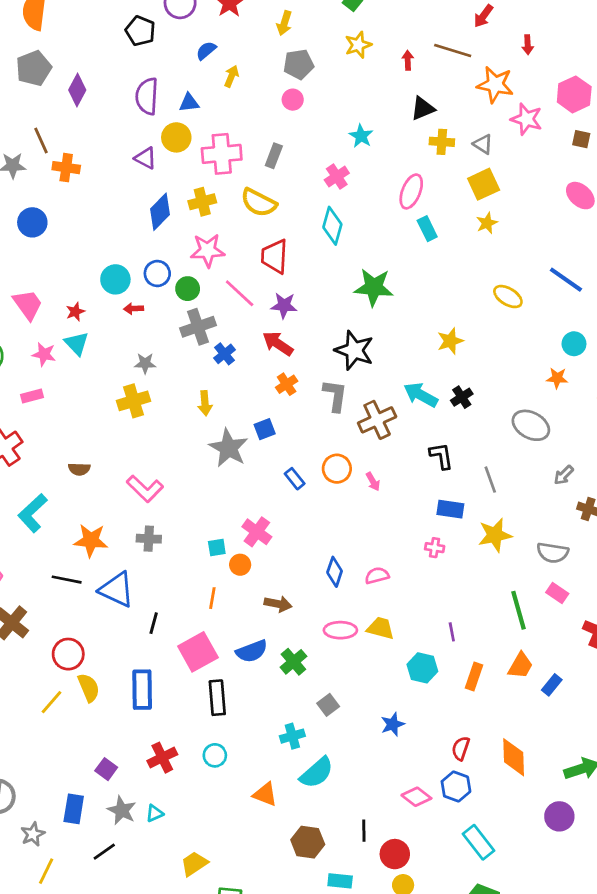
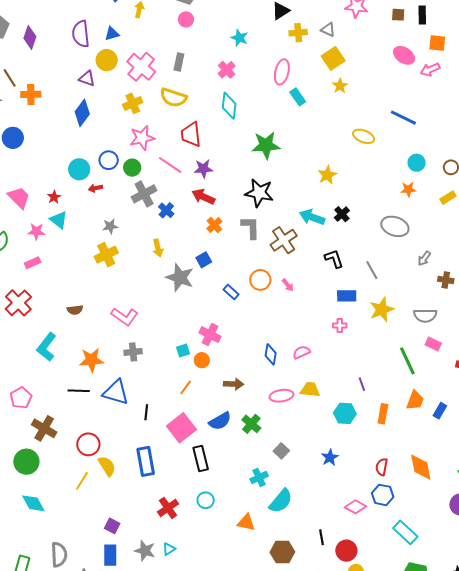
pink cross: (222, 154) -> (141, 67), turned -36
blue diamond: (160, 212) -> (82, 113), moved
orange line: (212, 598) -> (186, 387), turned 35
purple square: (106, 769) -> (112, 526), moved

